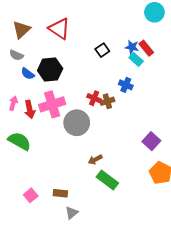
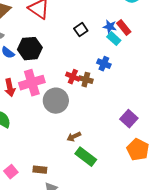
brown cross: (107, 101) -> (86, 80), turned 32

